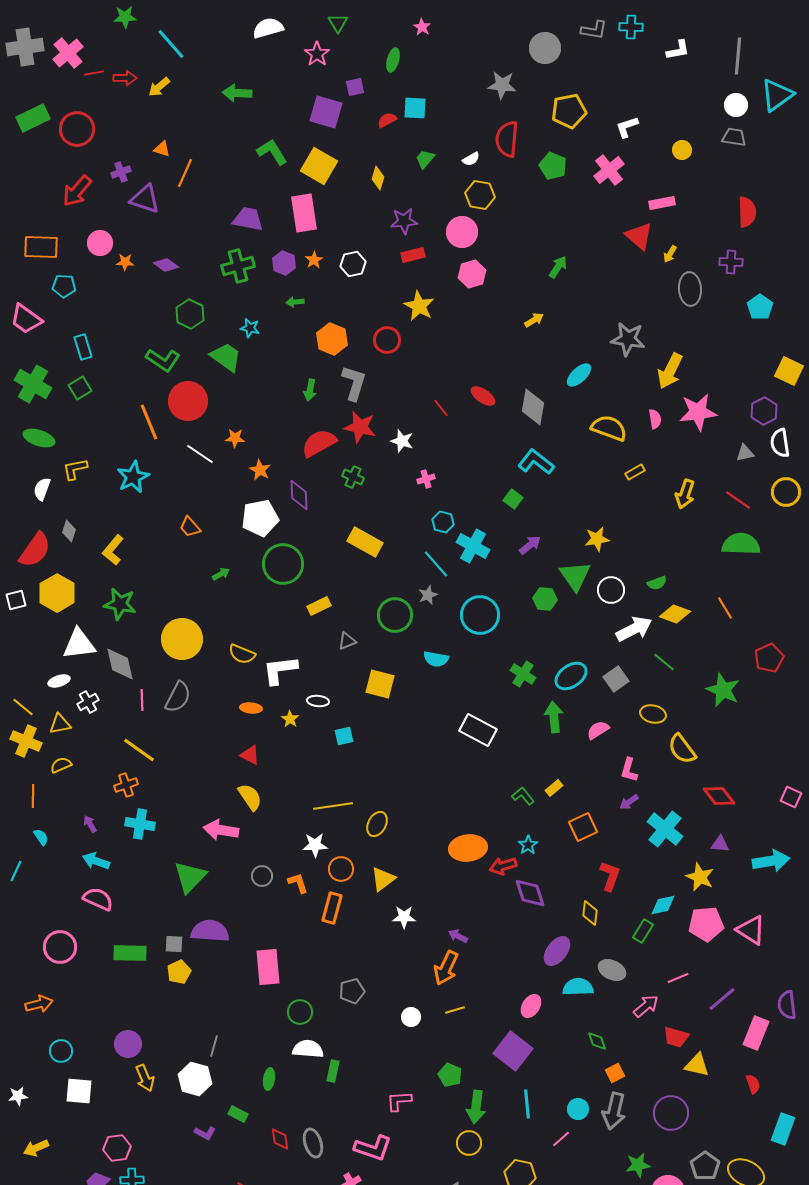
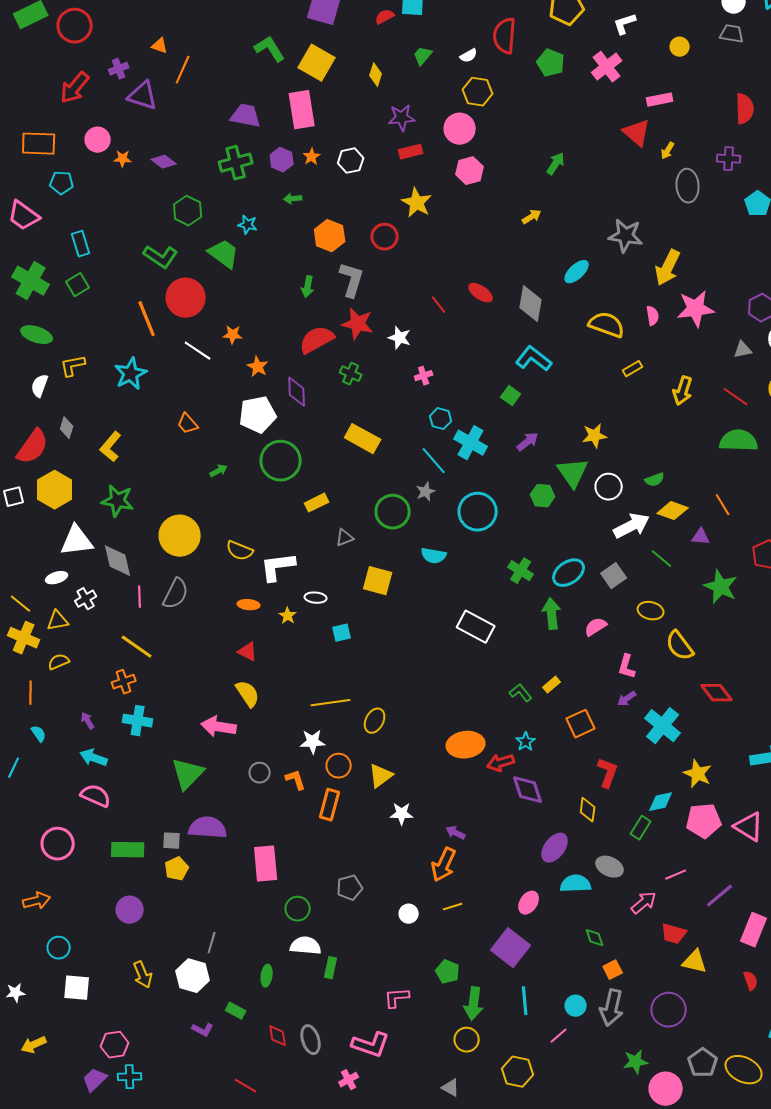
purple triangle: (720, 844) -> (701, 537), moved
purple circle: (128, 1044) -> (130, 910), moved

